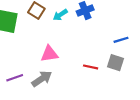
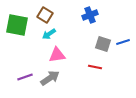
cyan arrow: (60, 15) -> (49, 34), moved
gray square: (116, 63) -> (103, 44), moved

